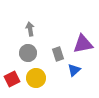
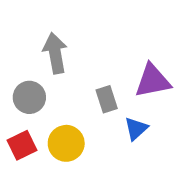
gray arrow: (30, 29) -> (55, 53), size x1.5
gray circle: (28, 53) -> (29, 97), moved

